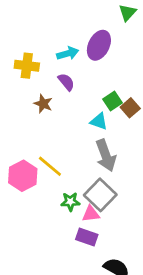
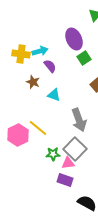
purple ellipse: (99, 45) -> (74, 39), turned -50
cyan arrow: (68, 53) -> (40, 51), moved
green square: (113, 101) -> (84, 58), moved
cyan triangle: (99, 121) -> (54, 95), moved

